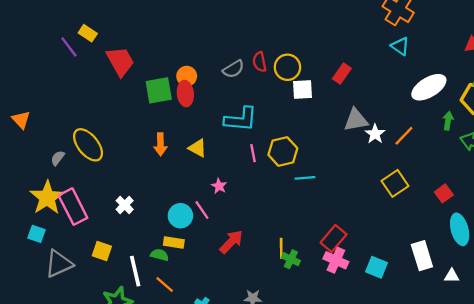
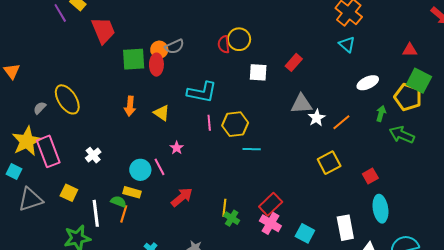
yellow circle: (287, 67) -> (239, 39), moved
gray semicircle: (233, 69) -> (174, 47), moved
white ellipse: (429, 87) -> (368, 83), size x0.7
orange line: (165, 284) -> (124, 214), moved, turned 60

